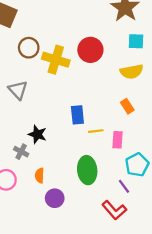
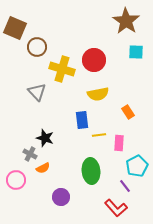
brown circle: (29, 48) -> (37, 47), moved
yellow semicircle: (132, 72) -> (98, 94), moved
gray triangle: (18, 90) -> (37, 92), moved
orange semicircle: (40, 175) -> (43, 168), moved, turned -120

